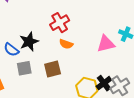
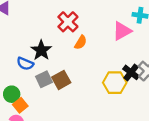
orange semicircle: (66, 44) -> (81, 42), turned -64
brown square: (53, 69) -> (61, 80), moved

